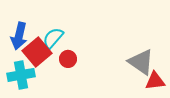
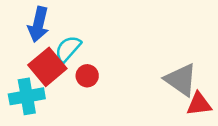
blue arrow: (19, 36) -> (38, 24), moved

